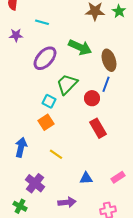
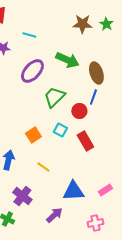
cyan square: (49, 101) -> (60, 130), moved
blue triangle: (86, 178) -> (73, 191), size x1.6
purple arrow: (67, 202) -> (54, 215), turned -36

